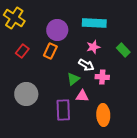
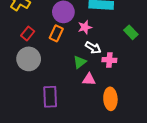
pink star: (93, 47) -> (85, 27), moved
gray circle: (26, 94) -> (29, 59), moved
purple rectangle: (63, 110) -> (50, 97), moved

